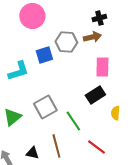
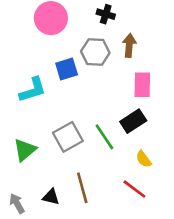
black cross: (99, 18) -> (106, 14), moved, turned 32
brown arrow: (92, 37) -> (129, 45), turned -72
yellow semicircle: (115, 113) -> (144, 159), moved, turned -40
green line: (73, 121) -> (104, 137), moved

